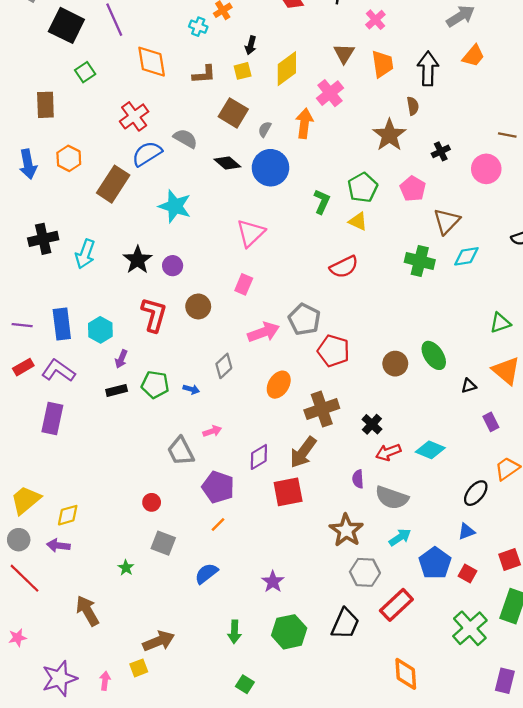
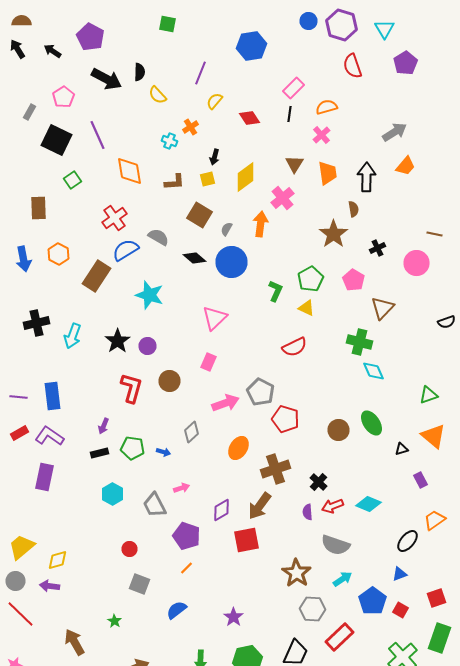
cyan diamond: (466, 256) -> (374, 371), moved, turned 75
cyan hexagon: (100, 330) -> (112, 494), moved
purple semicircle: (358, 479) -> (308, 512), moved
green star: (126, 568) -> (114, 621), moved

